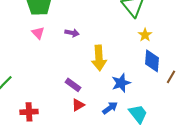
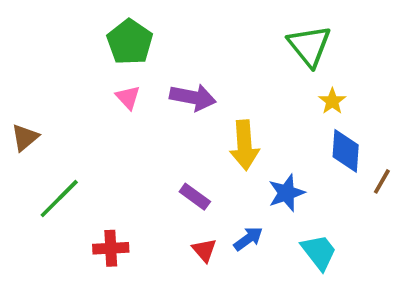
purple arrow: (72, 33) -> (193, 97), size x1.6
red triangle: (78, 105) -> (204, 250), moved, turned -40
blue arrow: (110, 108) -> (248, 239), moved

